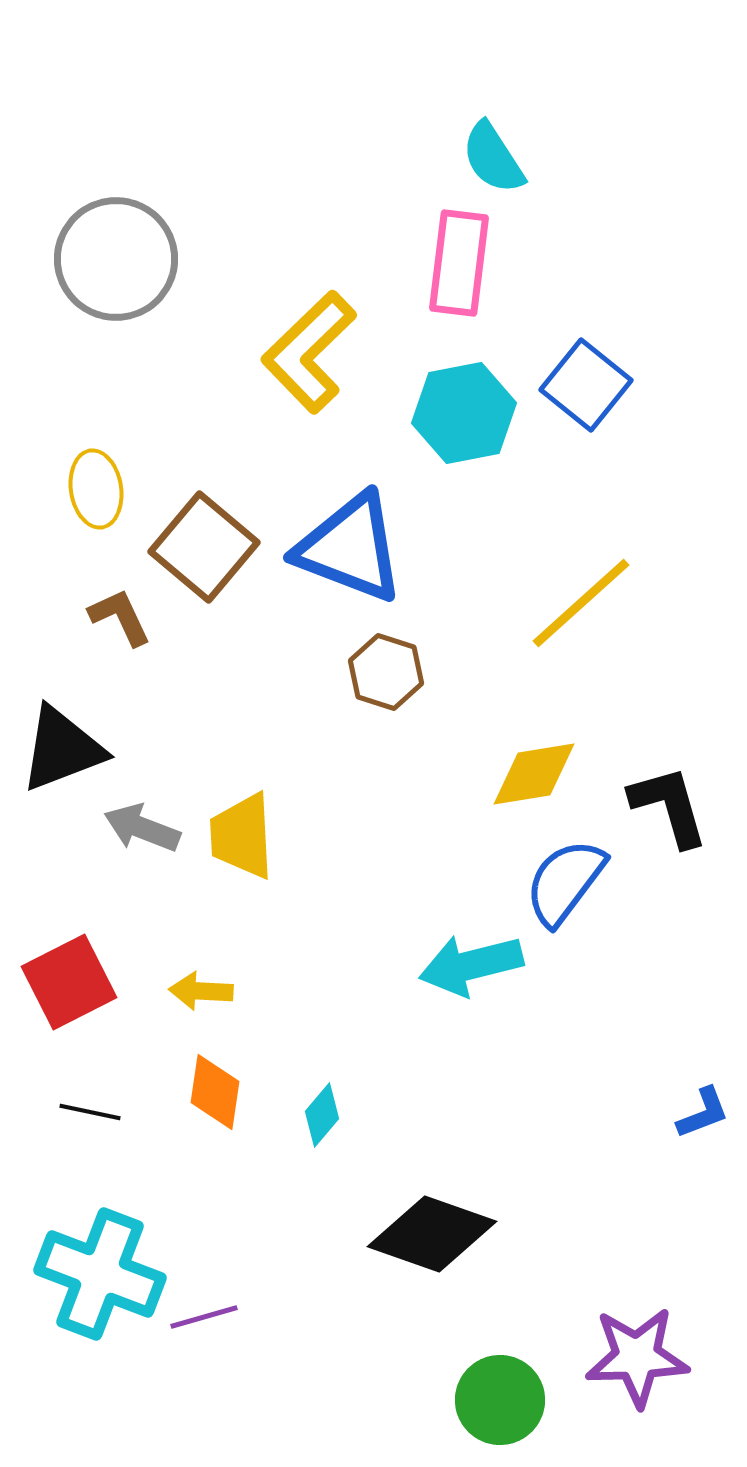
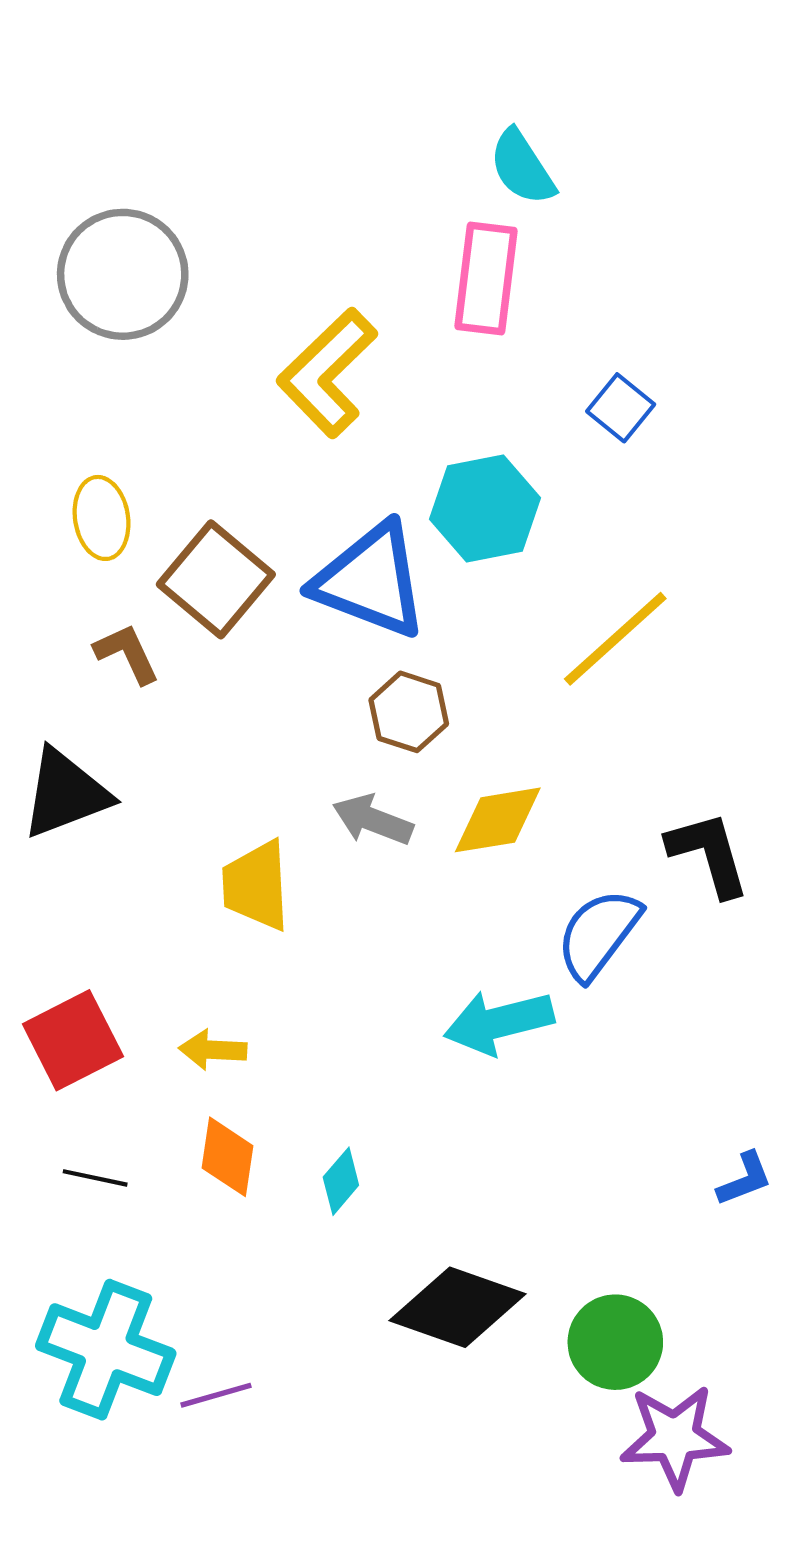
blue square: (586, 385) -> (621, 408), size x0.7
cyan hexagon: (464, 413) -> (485, 508), moved
yellow diamond: (534, 774) -> (498, 820), moved
gray arrow: (142, 828) -> (373, 820), moved
green circle: (500, 1400) -> (615, 1342), moved

